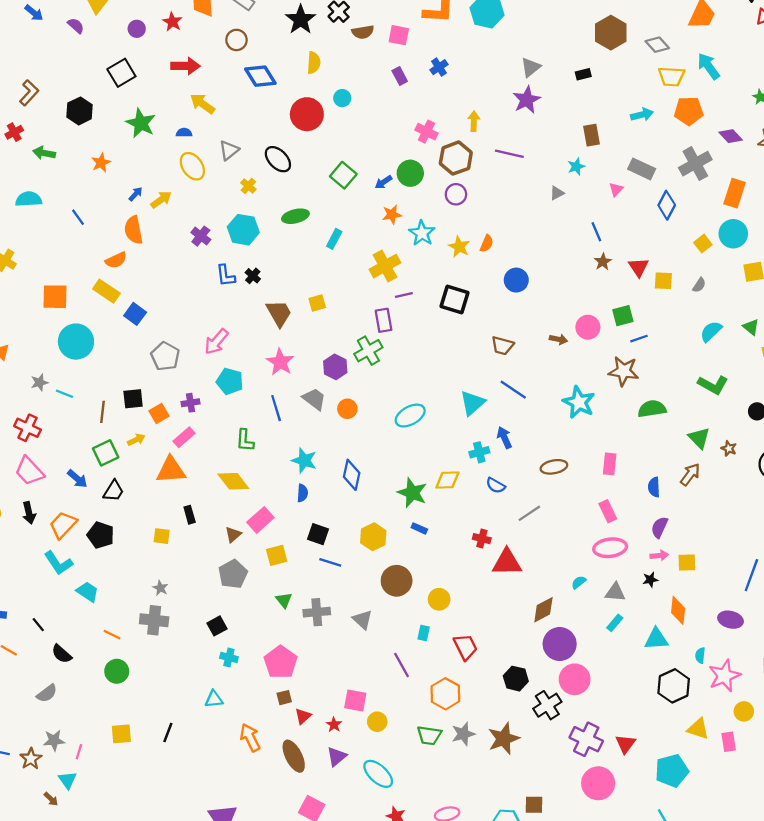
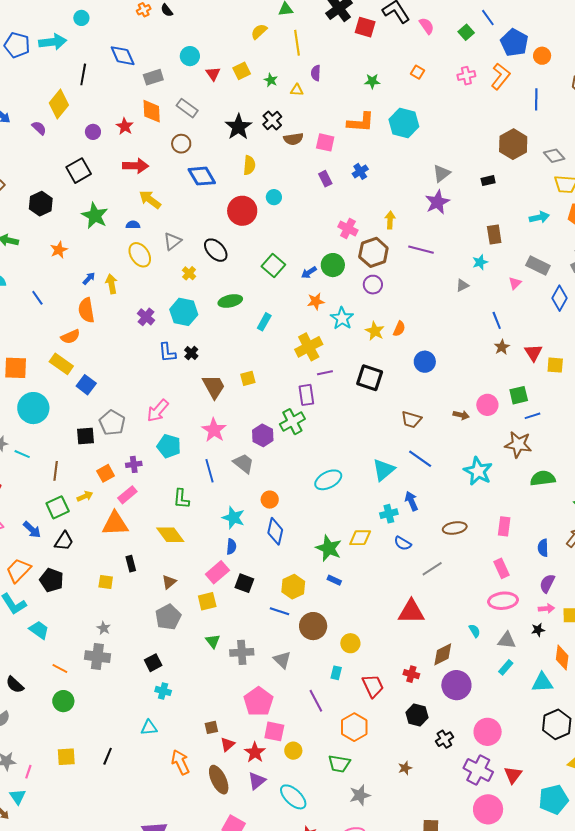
yellow arrow: (161, 200) -> (111, 284), turned -66
black square: (133, 399) -> (86, 436), moved
orange circle: (347, 409) -> (270, 500), moved
pink rectangle: (260, 520) -> (217, 572), moved
red cross: (482, 539) -> (411, 674), moved
blue line: (330, 562) -> (279, 611), moved
cyan semicircle: (579, 582) -> (475, 631), turned 96
pink pentagon: (281, 662) -> (258, 702), moved
pink circle: (575, 679) -> (488, 732), moved
black cross: (547, 705) -> (444, 739), size x0.7
red star: (334, 725) -> (255, 752), size x1.5
gray star: (463, 734) -> (360, 795), moved
brown star: (504, 739) -> (405, 768), size x0.5

